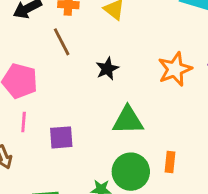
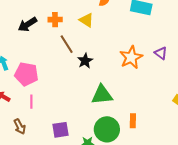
brown line: (62, 42) -> (67, 44), moved
purple square: (61, 137) -> (60, 130), moved

